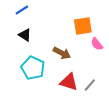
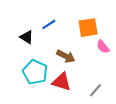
blue line: (22, 10) -> (49, 24), moved
red triangle: (69, 82) -> (62, 82), moved

